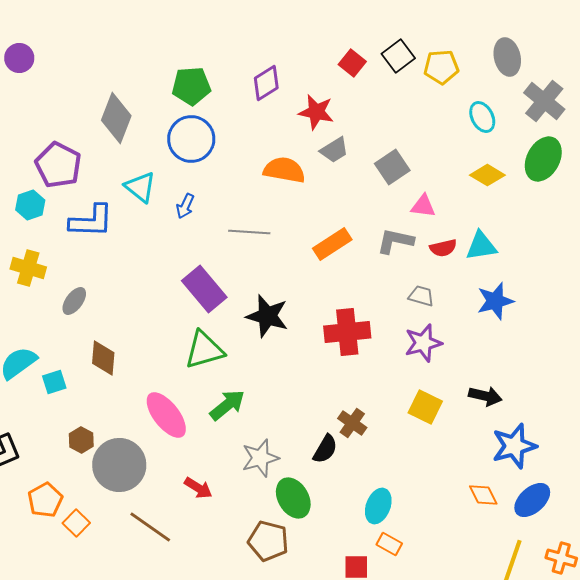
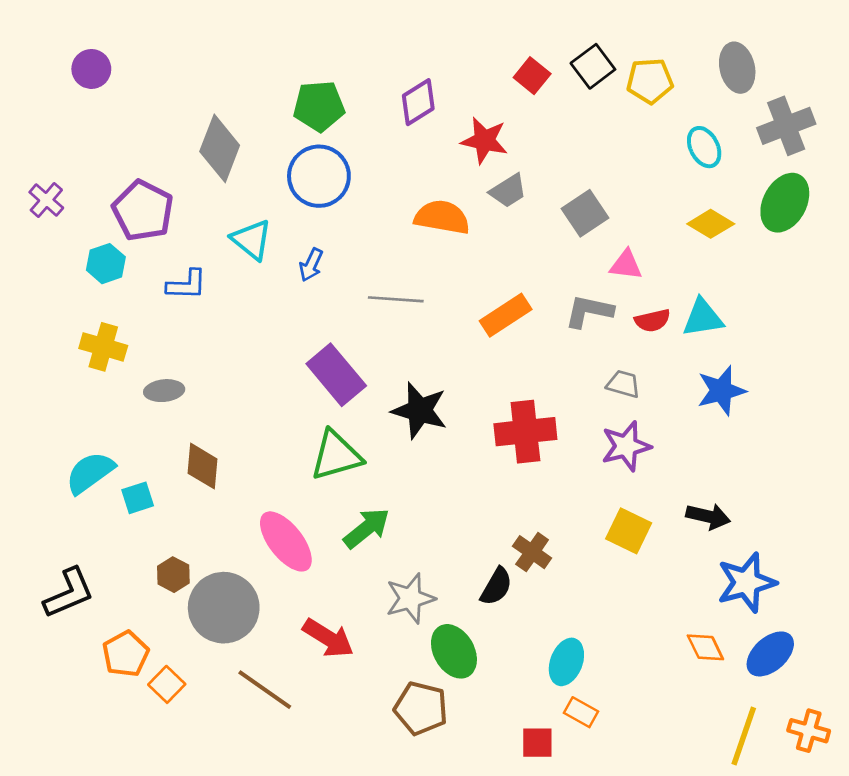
gray cross: (544, 101) -> (786, 126), turned 30
blue L-shape: (91, 221) -> (187, 285), size x0.7
gray ellipse: (74, 301) -> (164, 391), turned 48
red arrow: (198, 488) -> (328, 638), size x1.4

